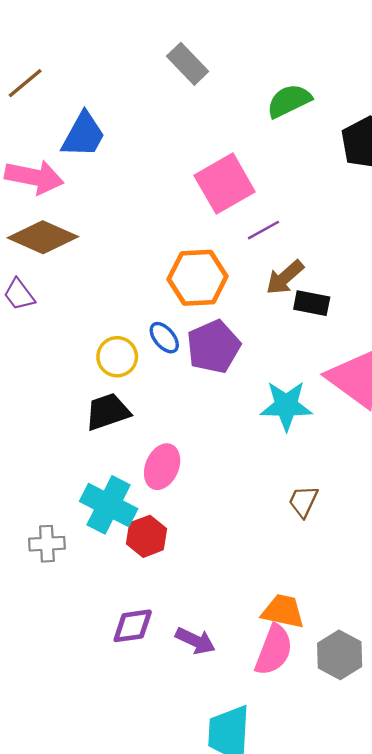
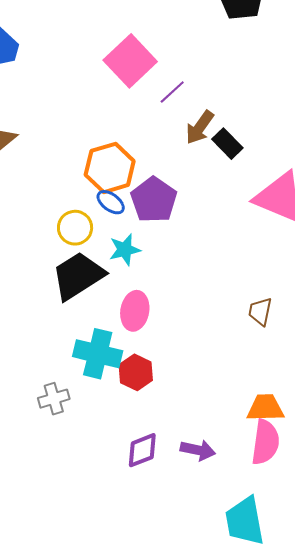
orange hexagon: (198, 278) -> (110, 168), moved
black rectangle: (312, 303) -> (227, 144), turned 48
cyan star: (286, 406) -> (125, 250), moved, size x0.7
black trapezoid: (108, 412) -> (78, 276), size x1.4

